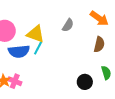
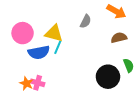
brown semicircle: (99, 44) -> (119, 38), turned -112
black circle: (85, 82) -> (108, 77), size x1.5

